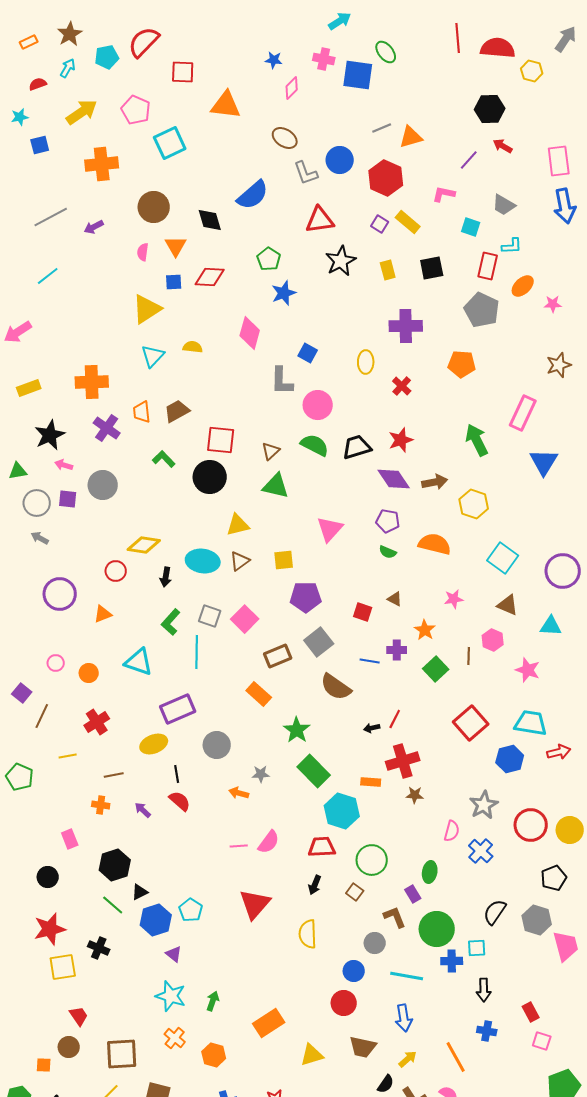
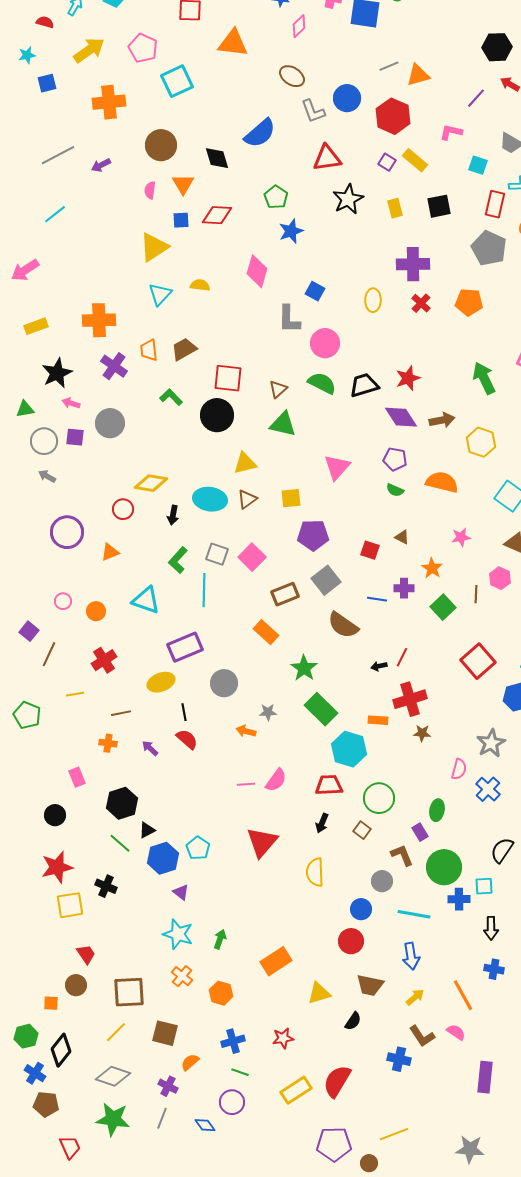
red semicircle: (38, 84) -> (45, 22), turned 36
red cross: (402, 386) -> (421, 303), moved
black semicircle: (386, 1084) -> (353, 1021), moved

